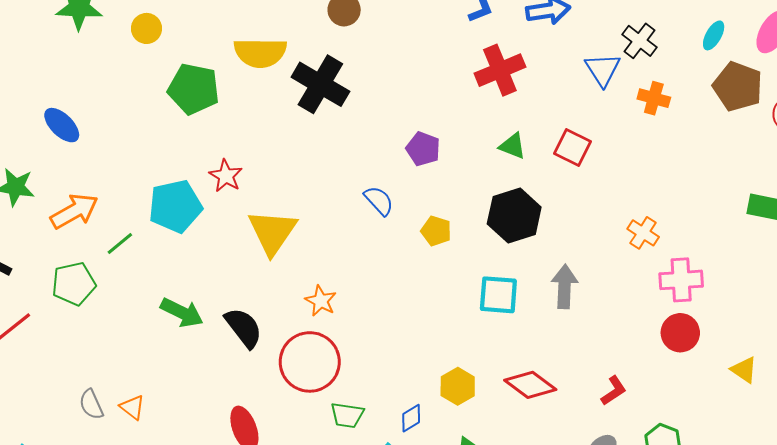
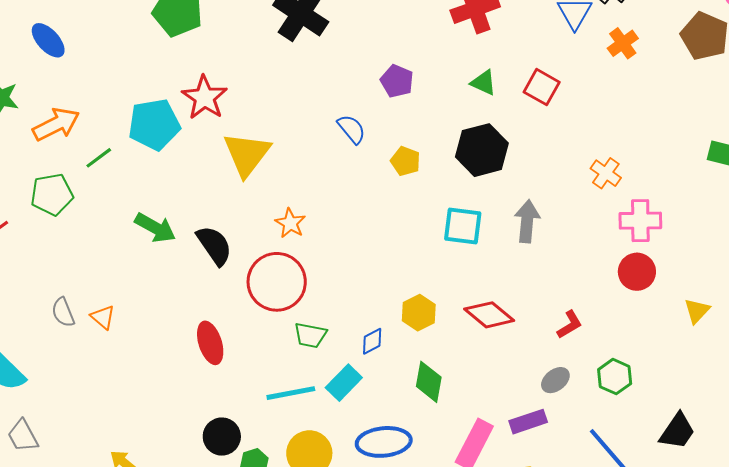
orange cross: (654, 98) -> (623, 43), turned 36
red star: (226, 176) -> (205, 97), size x1.4
yellow triangle: (744, 370) -> (697, 311), turned 36

